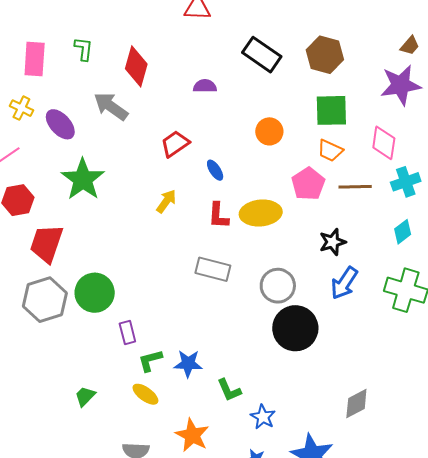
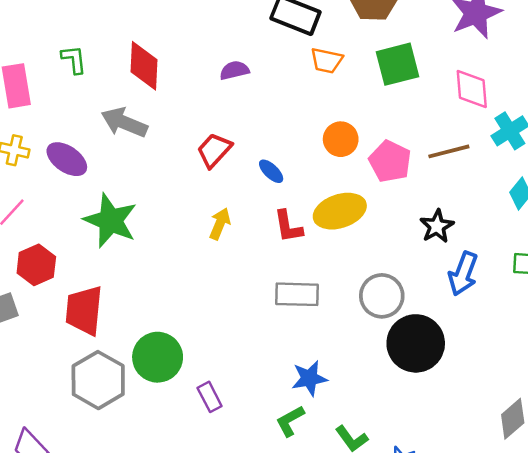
orange circle: (269, 131) -> (341, 139), moved
orange trapezoid: (330, 150) -> (327, 61), moved
green L-shape: (150, 360) -> (290, 421), moved
blue star: (188, 364) -> (309, 378), moved

